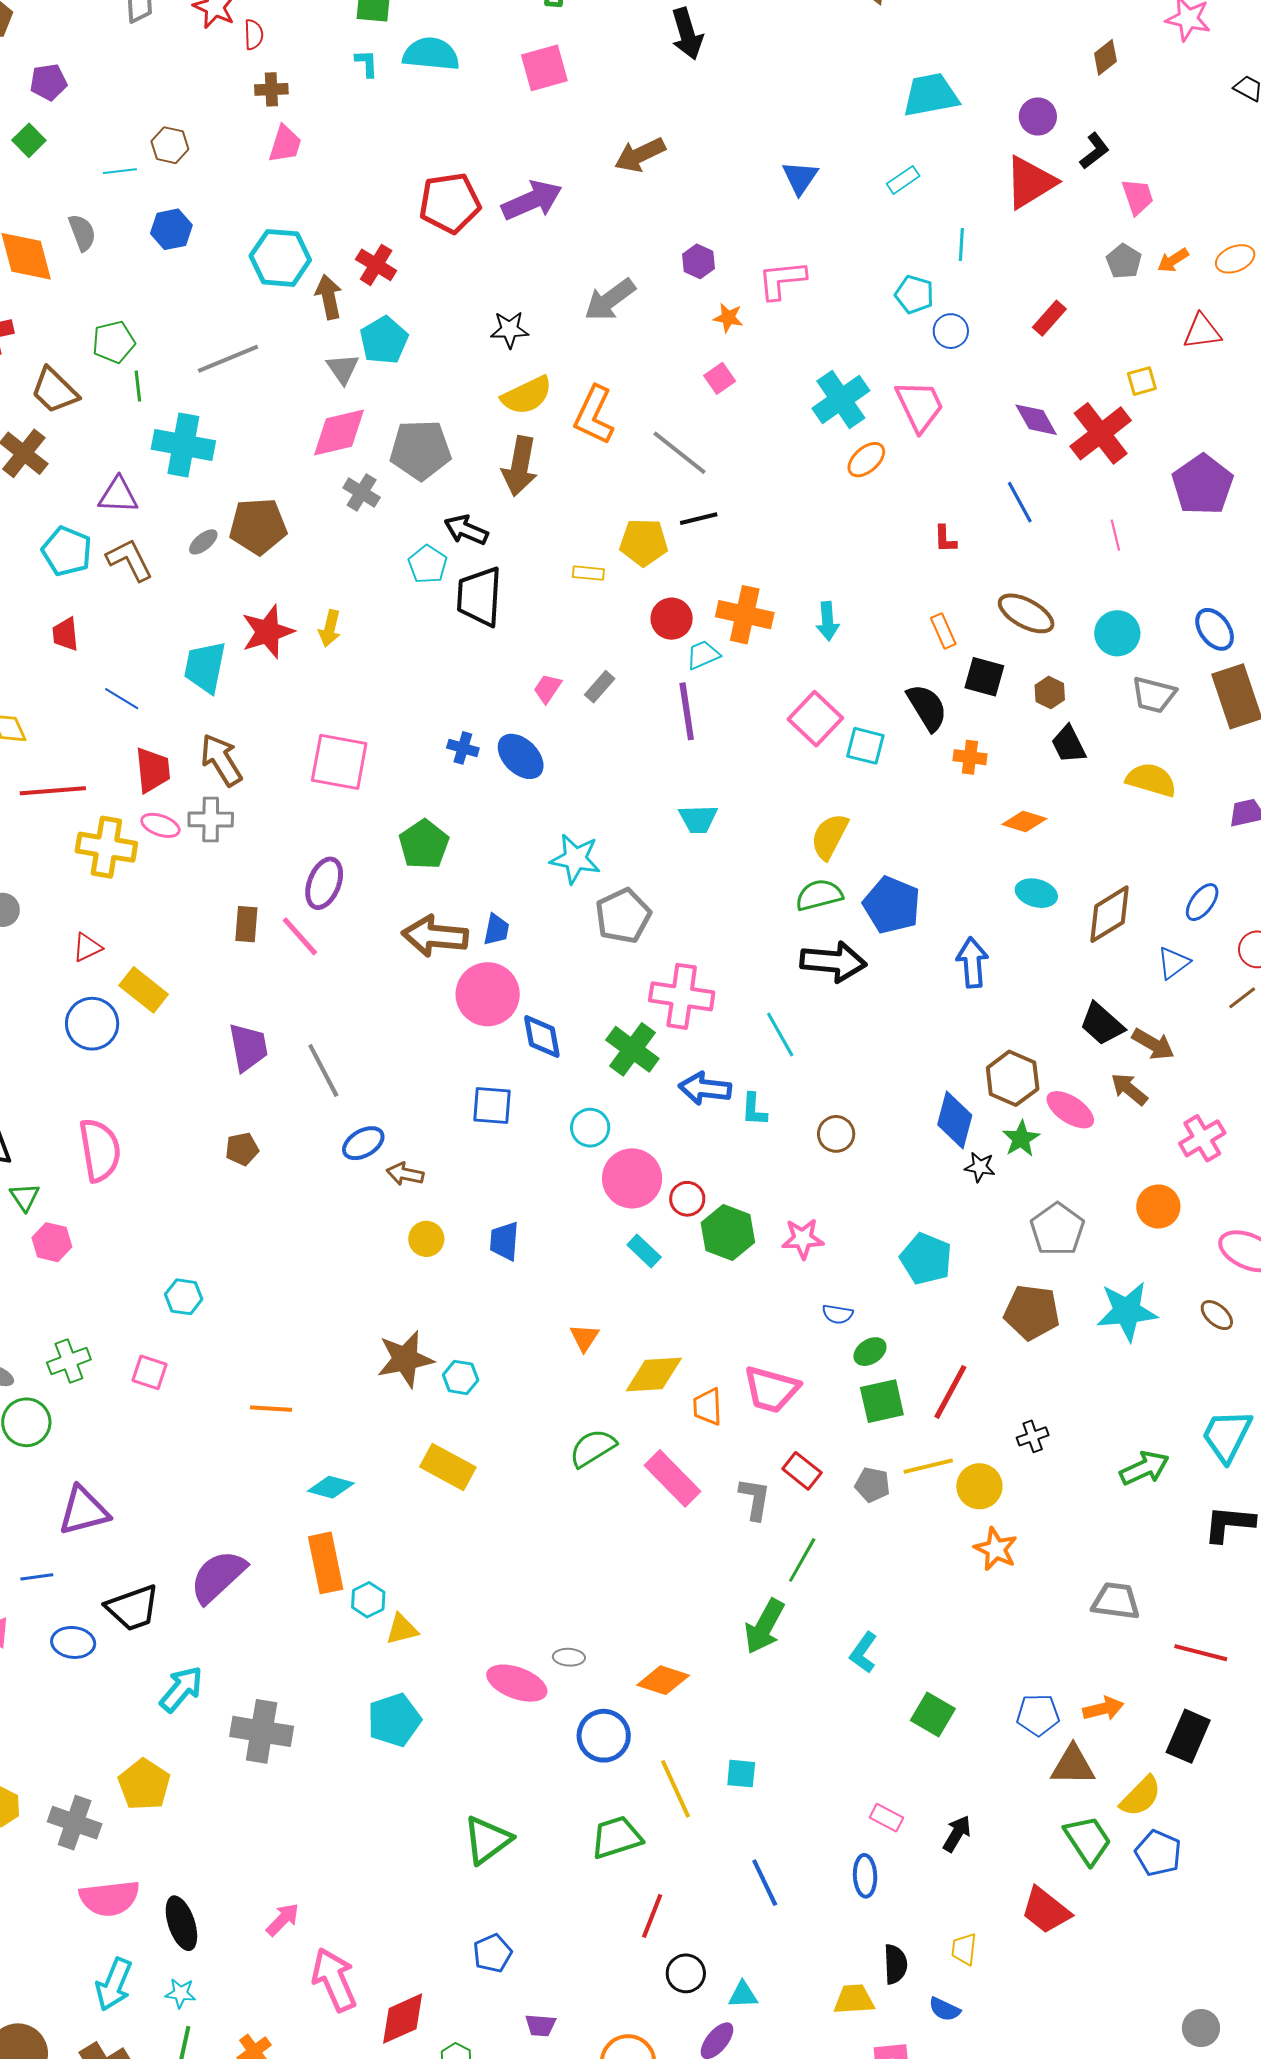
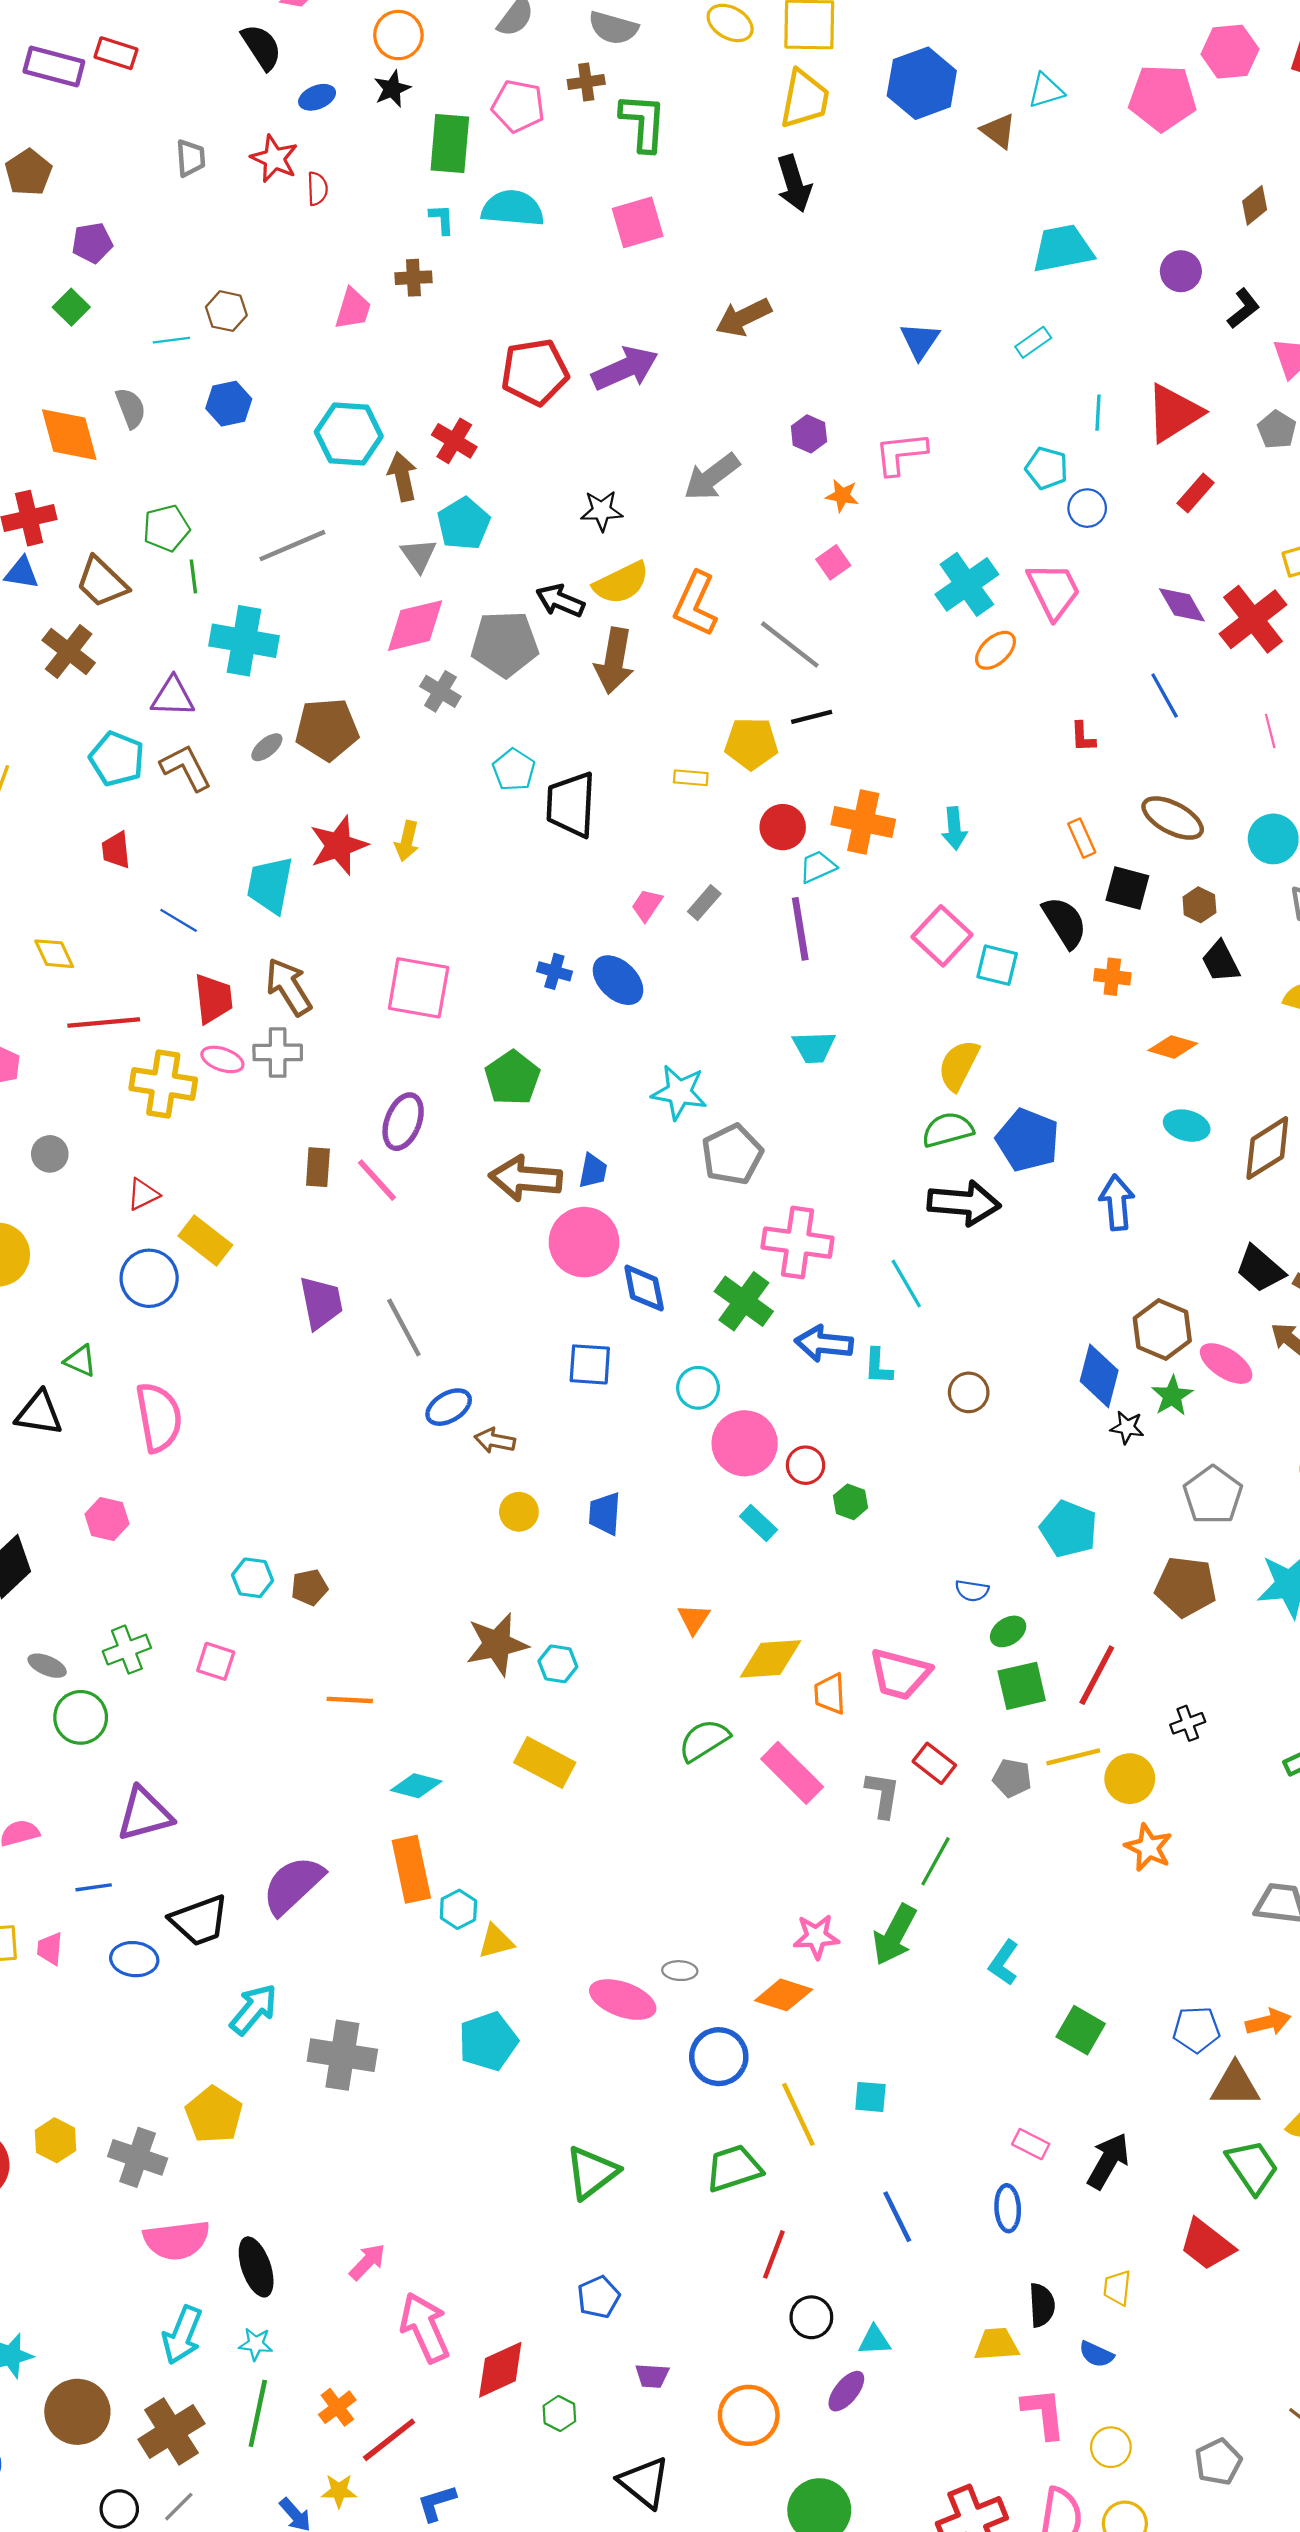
brown cross: (271, 89) -> (413, 278), moved
red triangle: (1030, 182) -> (1174, 413), moved
black arrow: (466, 530) -> (560, 601), moved
brown pentagon: (242, 1149) -> (309, 1587), moved
green triangle: (25, 1197) -> (80, 1361), moved, turned -32
green hexagon: (728, 1232) -> (851, 1502), size x0.6
pink star: (803, 1239) -> (816, 1937), moved
black arrow: (957, 1834) -> (1108, 2161), size x1.4

